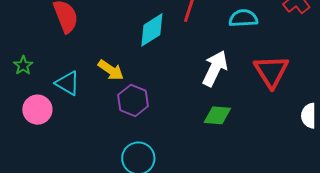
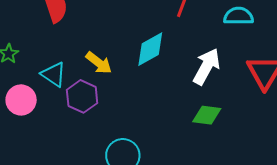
cyan diamond: (152, 30) -> (150, 49), moved
purple hexagon: (133, 101) -> (82, 96), moved

